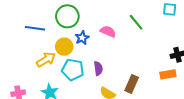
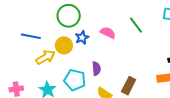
blue line: (35, 28) -> (31, 36), moved
cyan pentagon: (73, 70) -> (75, 80), moved

